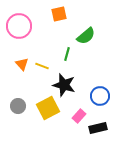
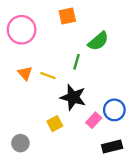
gray circle: (18, 106) -> (20, 143), moved
yellow square: (48, 108) -> (55, 124), size x0.6
pink rectangle: (79, 116) -> (94, 120), moved

